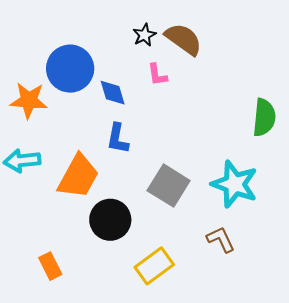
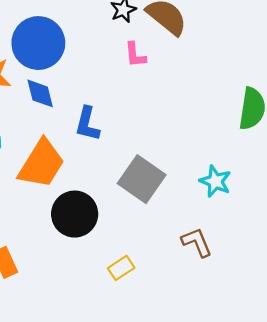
blue diamond: (113, 93) -> (40, 93), moved
cyan star: (235, 184) -> (215, 181), size x0.6
yellow rectangle: (154, 266) -> (121, 268), size x0.6

